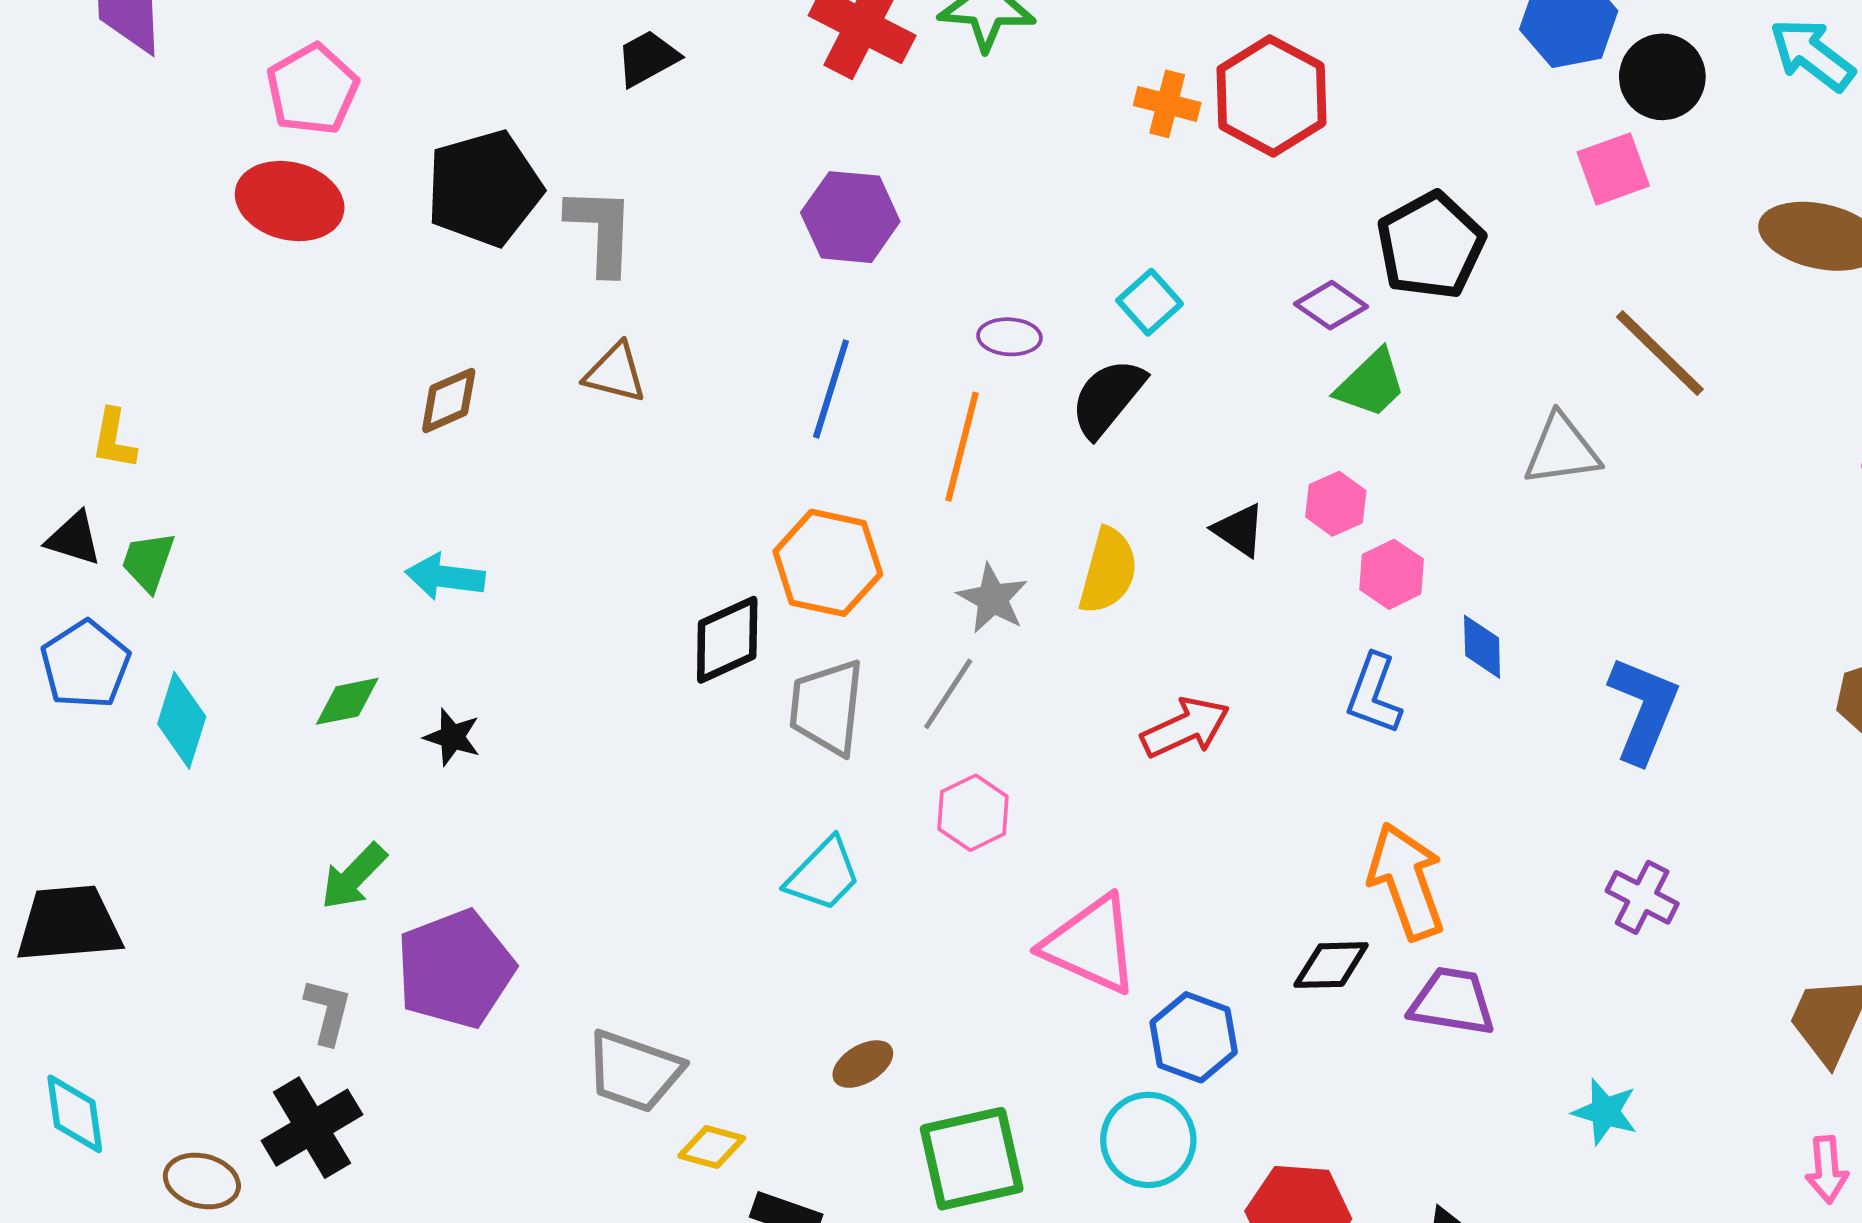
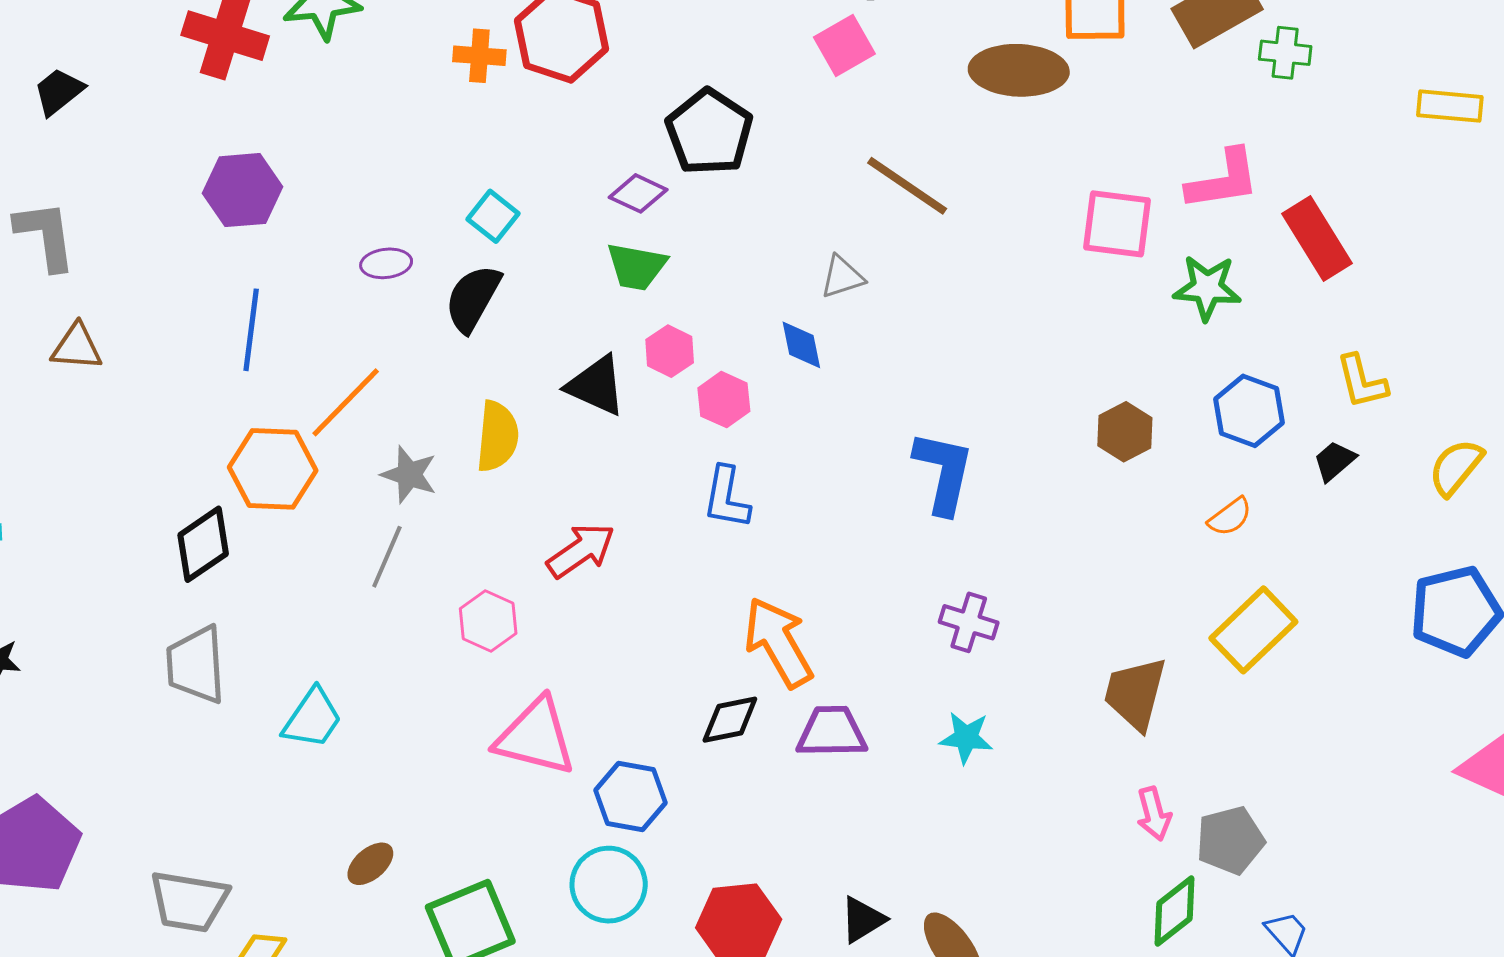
green trapezoid: (1371, 384) -> (637, 267), moved, turned 64
orange line: (962, 447) -> (346, 402), moved, turned 40
gray triangle: (1562, 450) -> (842, 277), size x0.7
black triangle: (1239, 530) -> (596, 386), size x1.4
blue diamond: (1482, 647) -> (801, 345), moved
gray trapezoid: (827, 707) -> (196, 665), moved
pink hexagon: (973, 813) -> (488, 621), moved
cyan star: (1605, 1112) -> (966, 738), moved

